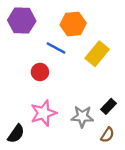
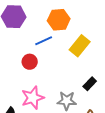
blue line: (56, 48) -> (44, 41), turned -54
black rectangle: (109, 106) -> (90, 84), moved

